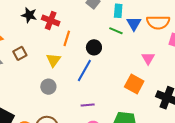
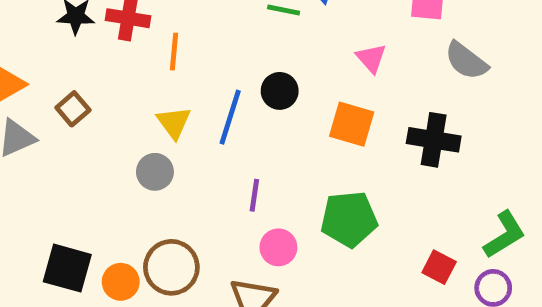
black circle: (94, 47) -> (280, 91), moved
yellow triangle: (53, 60) -> (174, 123), moved
purple line: (88, 105) -> (254, 195), turned -64

